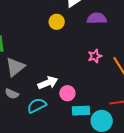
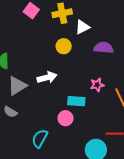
white arrow: (48, 83) -> (47, 77), moved
cyan semicircle: (37, 106) -> (40, 139), moved, turned -42
cyan rectangle: (81, 111) -> (76, 101), moved

